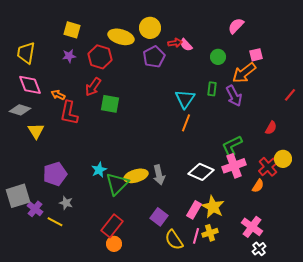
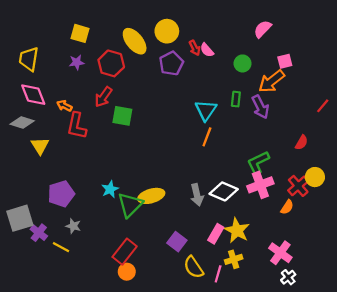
yellow ellipse: (121, 37) -> (135, 41), turned 35
red arrow: (175, 43) -> (195, 48), turned 72
gray arrow: (159, 175) -> (197, 195), moved
pink line: (196, 236) -> (218, 274), moved

